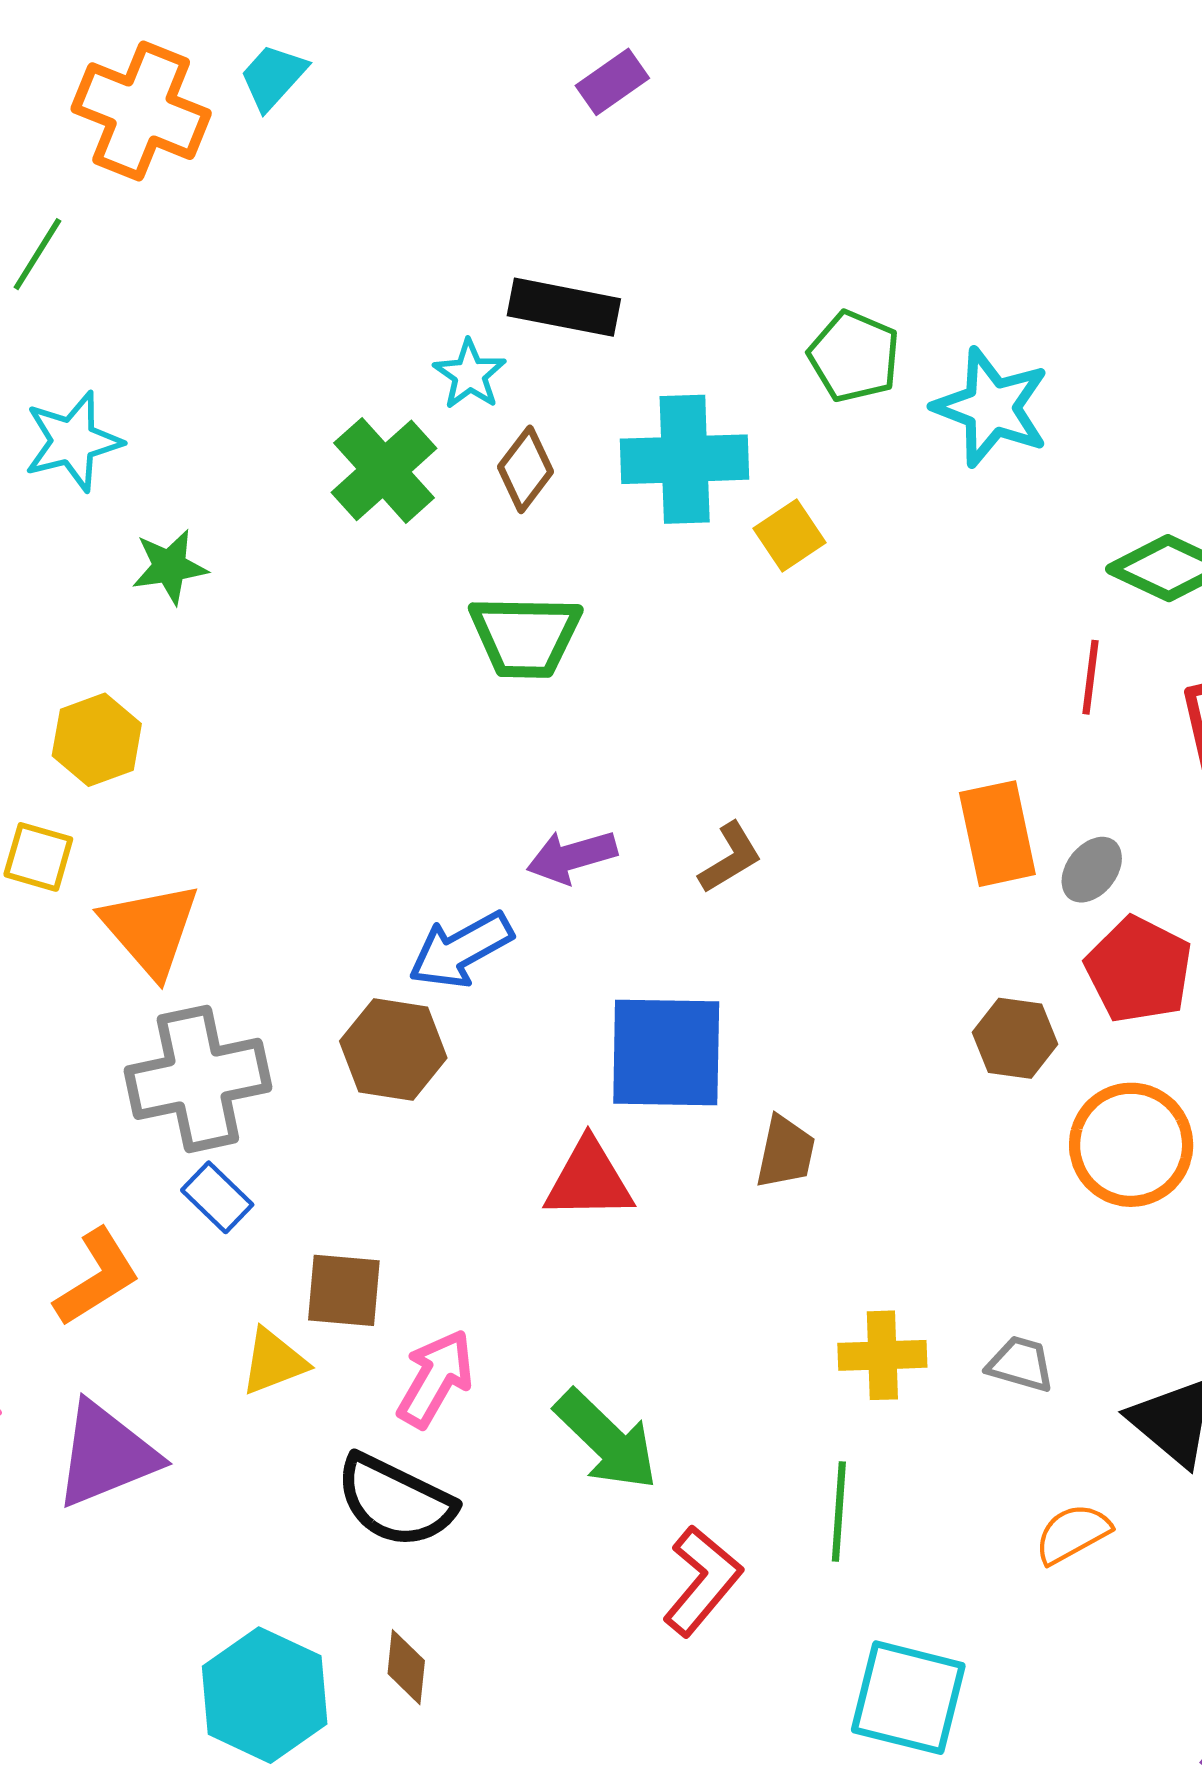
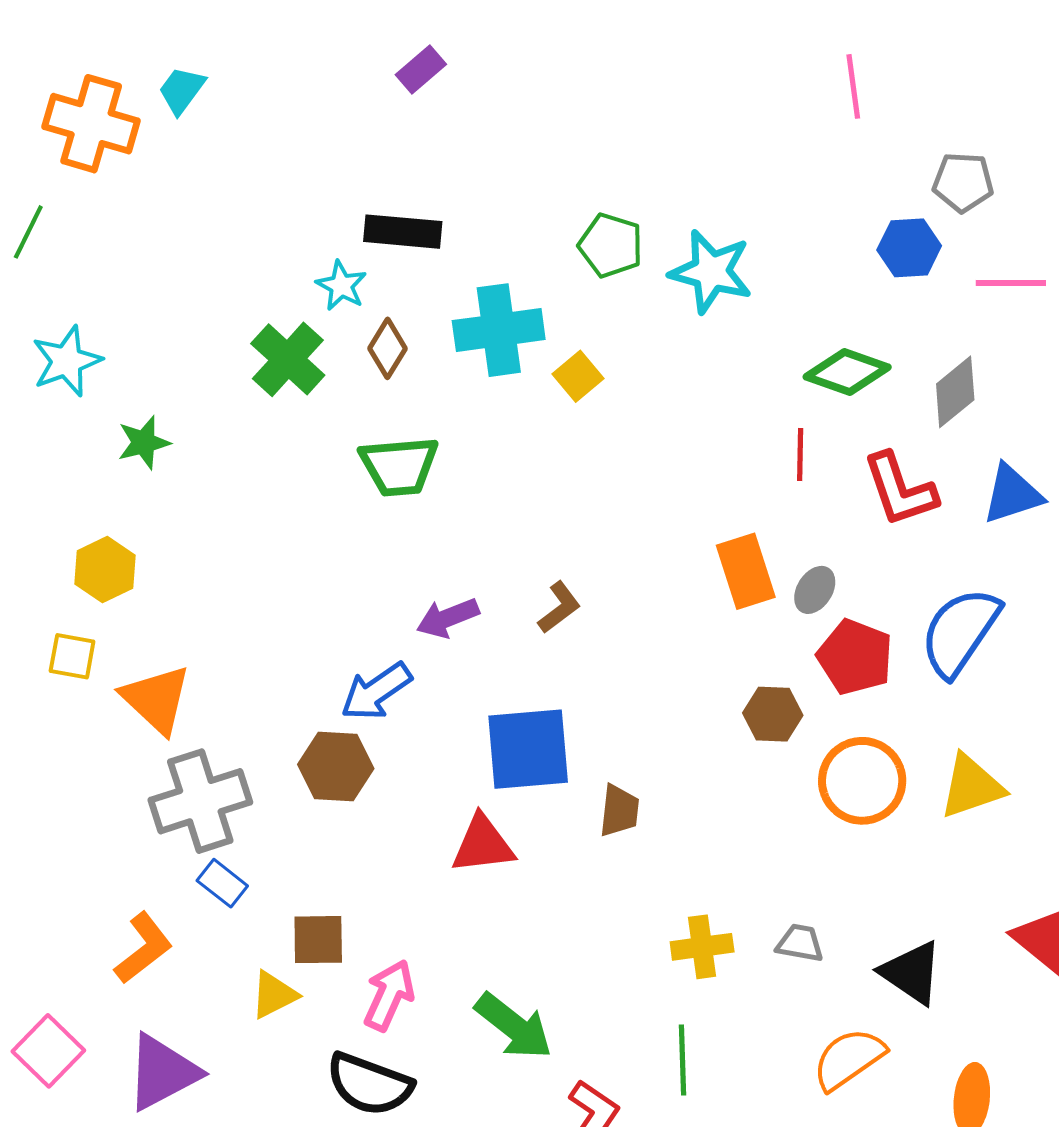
orange semicircle: (1073, 1534) -> (849, 1059), size x1.4

